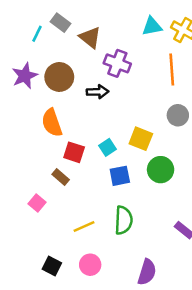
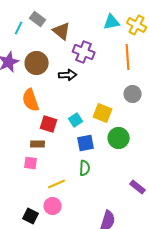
brown rectangle: (61, 177) -> (38, 144), turned -40
pink square: (37, 203) -> (31, 163), moved, turned -32
green semicircle: (124, 220) -> (85, 168), moved, size x0.7
pink circle: (90, 265) -> (53, 206), moved

